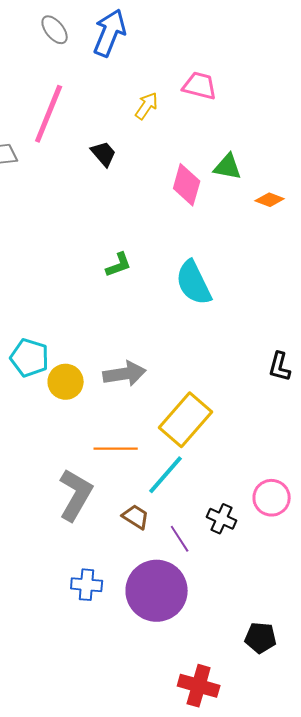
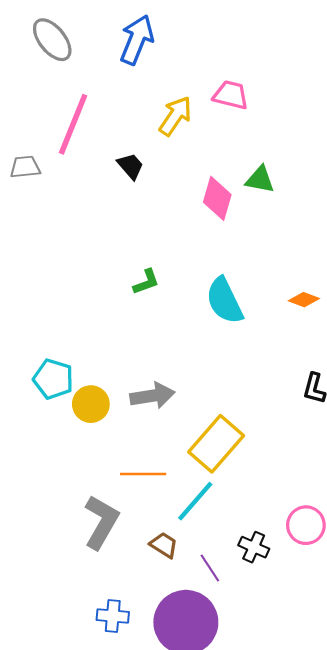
gray ellipse: (55, 30) -> (52, 40), moved, size x1.4
yellow arrow: (147, 106) -> (175, 116), size x1.4
orange diamond: (270, 200) -> (304, 300), moved

